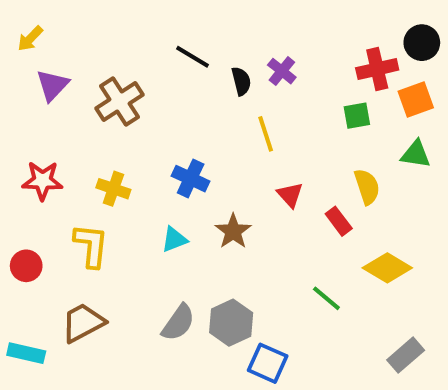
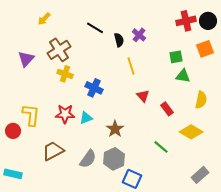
yellow arrow: (30, 39) -> (44, 19), moved
red cross: (377, 69) -> (186, 21), moved
purple triangle: (53, 85) -> (26, 59), moved
green triangle: (416, 154) -> (183, 76), moved
red star: (42, 181) -> (65, 114), moved
yellow semicircle: (367, 187) -> (201, 100), moved, turned 30
yellow cross: (113, 189) -> (65, 74), moved
brown star: (233, 231) -> (115, 129), moved
yellow L-shape: (91, 246) -> (31, 115), moved
brown trapezoid: (83, 323) -> (53, 151), moved

